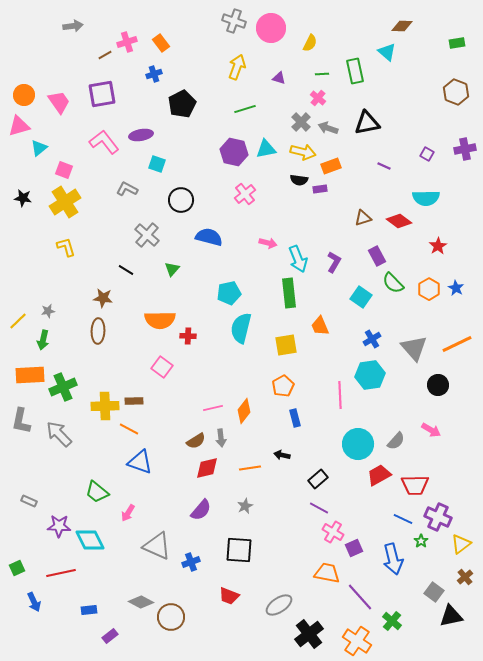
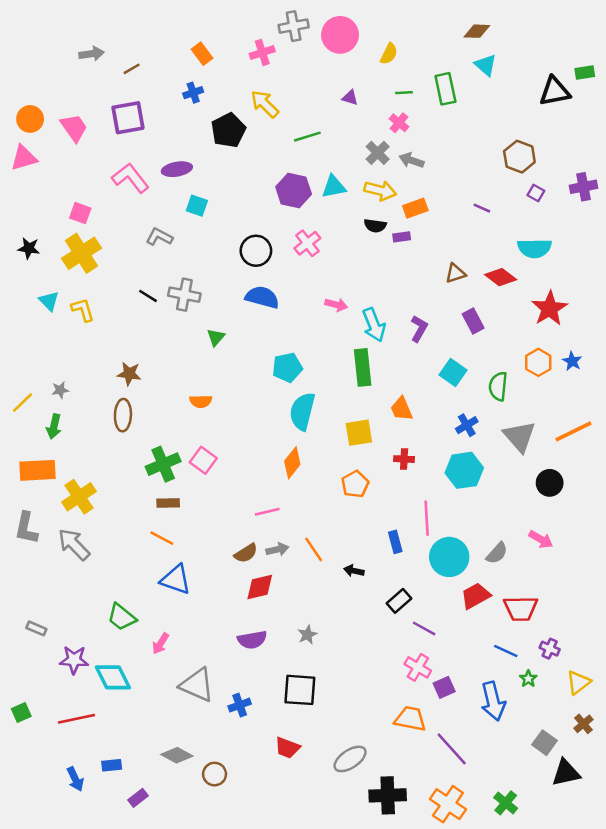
gray cross: (234, 21) -> (294, 26), turned -30
gray arrow: (73, 26) -> (92, 54), moved
brown diamond: (402, 26) -> (477, 31), moved
pink cross: (127, 42) -> (262, 52), moved
green rectangle: (457, 43) -> (585, 73), moved
yellow arrow: (237, 67) -> (265, 104), moved, turned -65
brown hexagon: (456, 92) -> (519, 157), moved
black triangle: (367, 123) -> (555, 91), moved
cyan triangle: (39, 148) -> (49, 301), moved, turned -36
black circle: (181, 200) -> (256, 251), moved
gray cross: (147, 235) -> (184, 295), turned -30
red star: (438, 246) -> (550, 308), size x1.6
black line: (126, 270) -> (148, 296), moved
green semicircle: (393, 283) -> (498, 386), moved, turned 50
orange semicircle: (160, 320) -> (201, 401), size x0.6
red cross: (188, 336) -> (404, 459), moved
green cross: (63, 387) -> (163, 464), moved
pink line: (340, 395) -> (427, 518), moved
yellow cross: (105, 406) -> (79, 497), moved, turned -32
orange diamond: (244, 411) -> (292, 463), moved
blue rectangle: (295, 418) -> (395, 542), moved
gray arrow: (221, 438) -> (277, 549), turned -96
orange line: (250, 468) -> (314, 549), moved, turned 65
purple line: (319, 508) -> (424, 628), moved
purple semicircle: (201, 510) -> (252, 640), turned 40
purple cross: (438, 517) -> (550, 649), size x0.6
blue arrow: (34, 602) -> (75, 779), moved
brown circle: (171, 617) -> (215, 774), size x0.7
green cross: (392, 621) -> (506, 803), moved
black cross: (309, 634) -> (388, 795), turned 36

